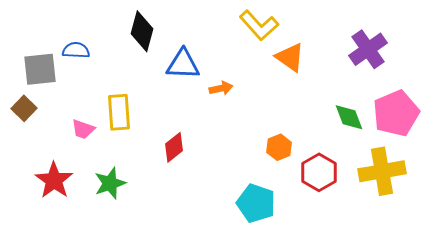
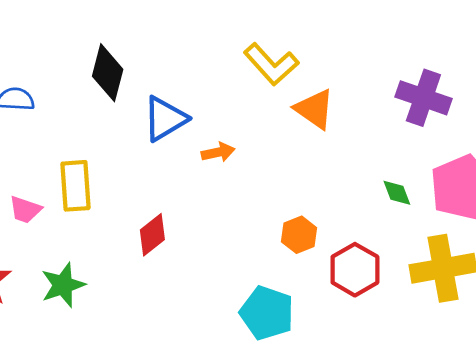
purple cross: (368, 49) -> (423, 98), turned -36
blue triangle: (183, 64) -> (165, 119), turned -33
green diamond: (349, 117) -> (397, 193), size x0.7

